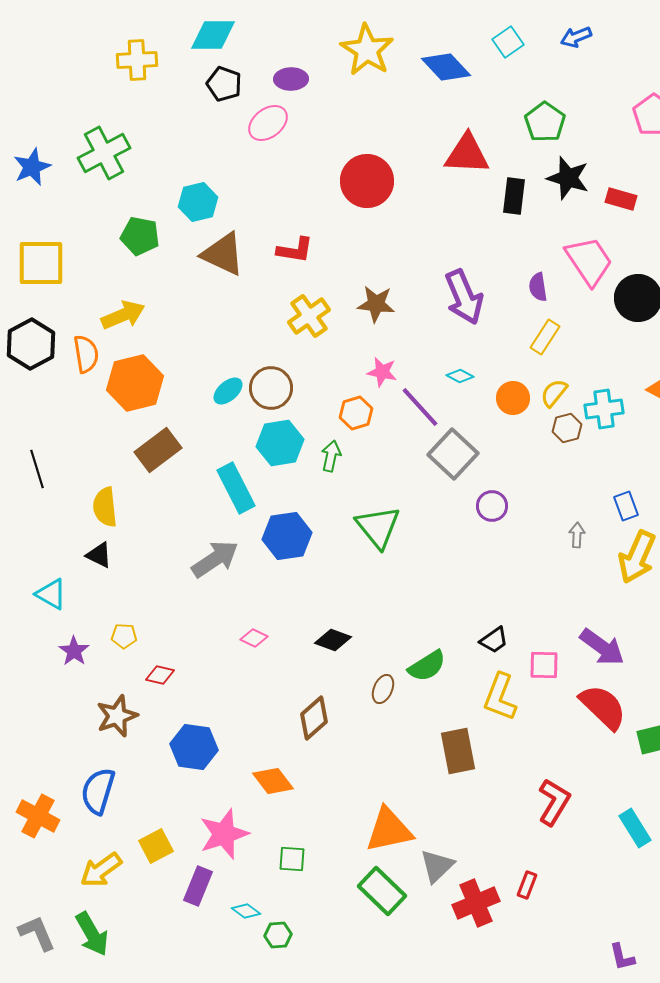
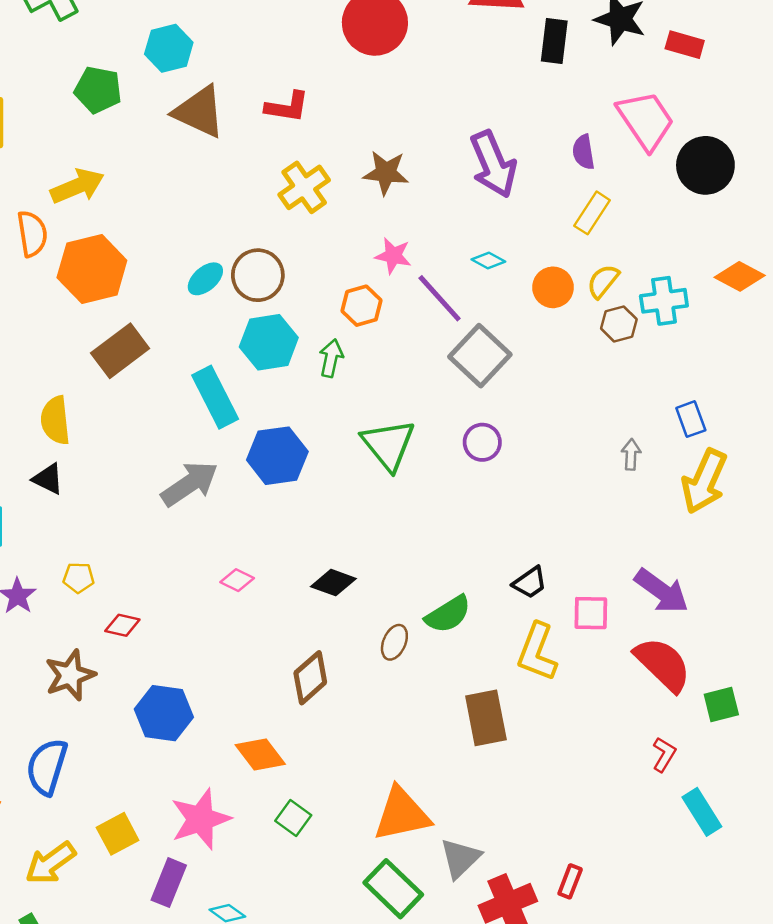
purple circle: (492, 506) -> (482, 442), moved
red L-shape: (554, 802) -> (664, 755), moved, size x0.6
green square: (292, 859) -> (293, 818), moved, turned 32

